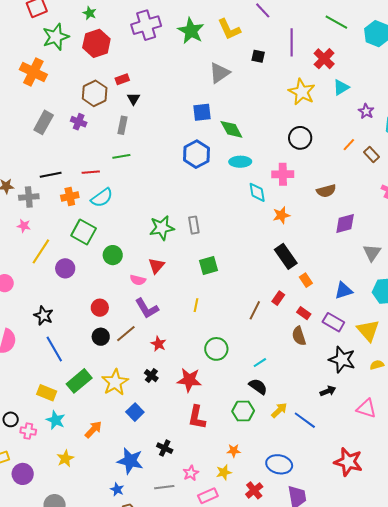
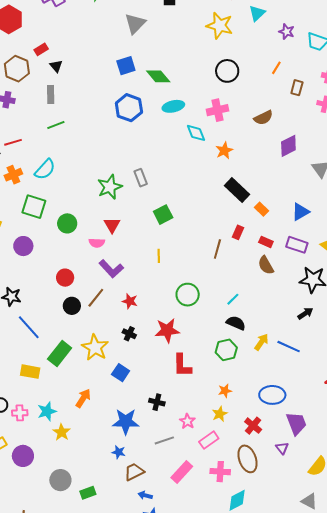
brown rectangle: (372, 155) -> (297, 88), moved, turned 70
red line: (91, 172) -> (13, 142), moved
cyan star: (56, 420) -> (47, 411), moved, turned -30

